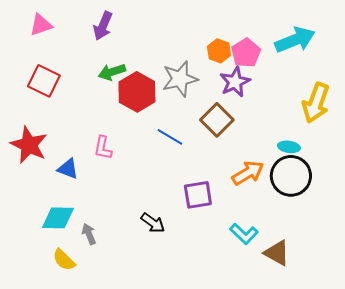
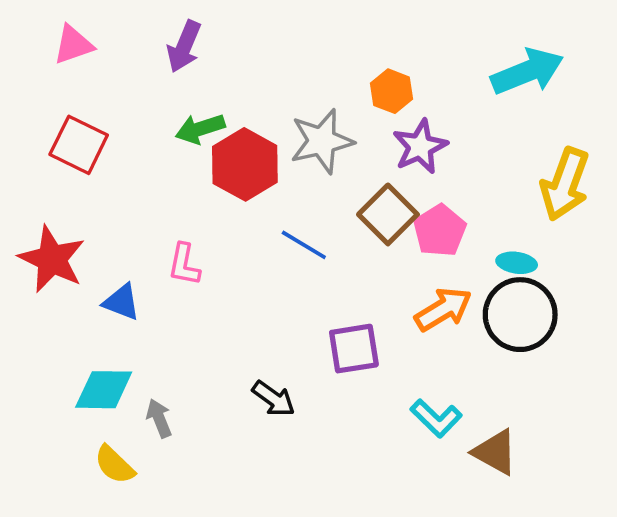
pink pentagon: (246, 53) -> (440, 231), moved

